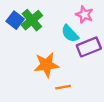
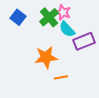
pink star: (84, 15) -> (63, 12), moved
green cross: (32, 20) -> (49, 17), moved

